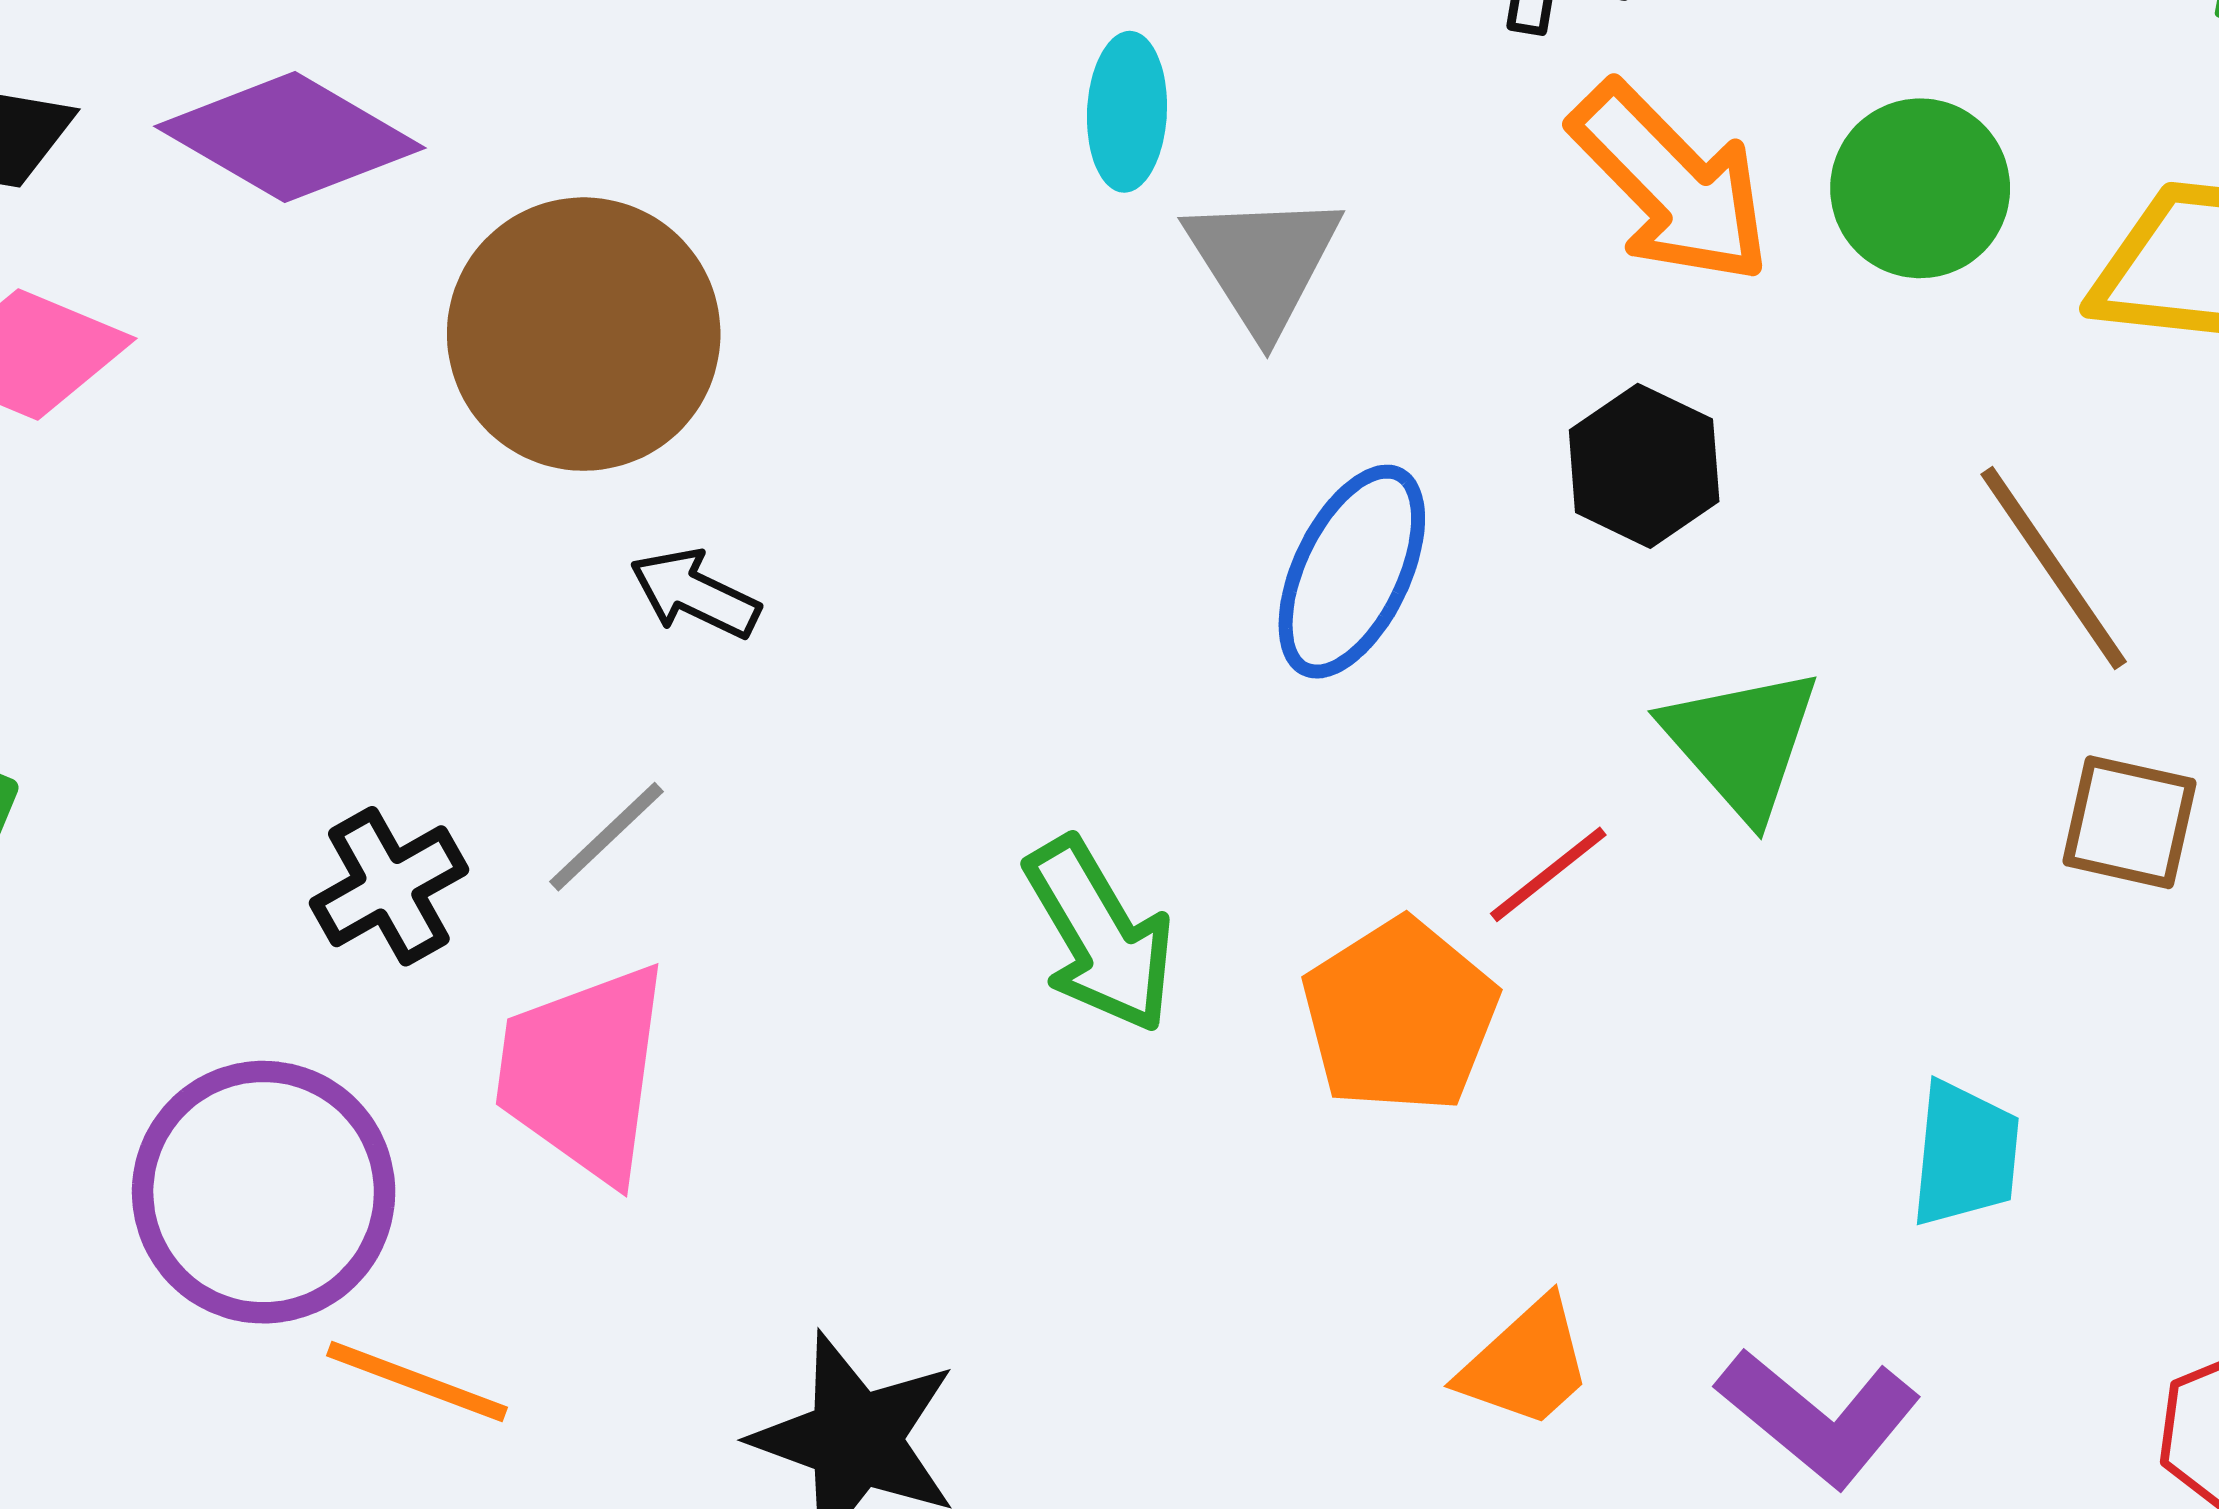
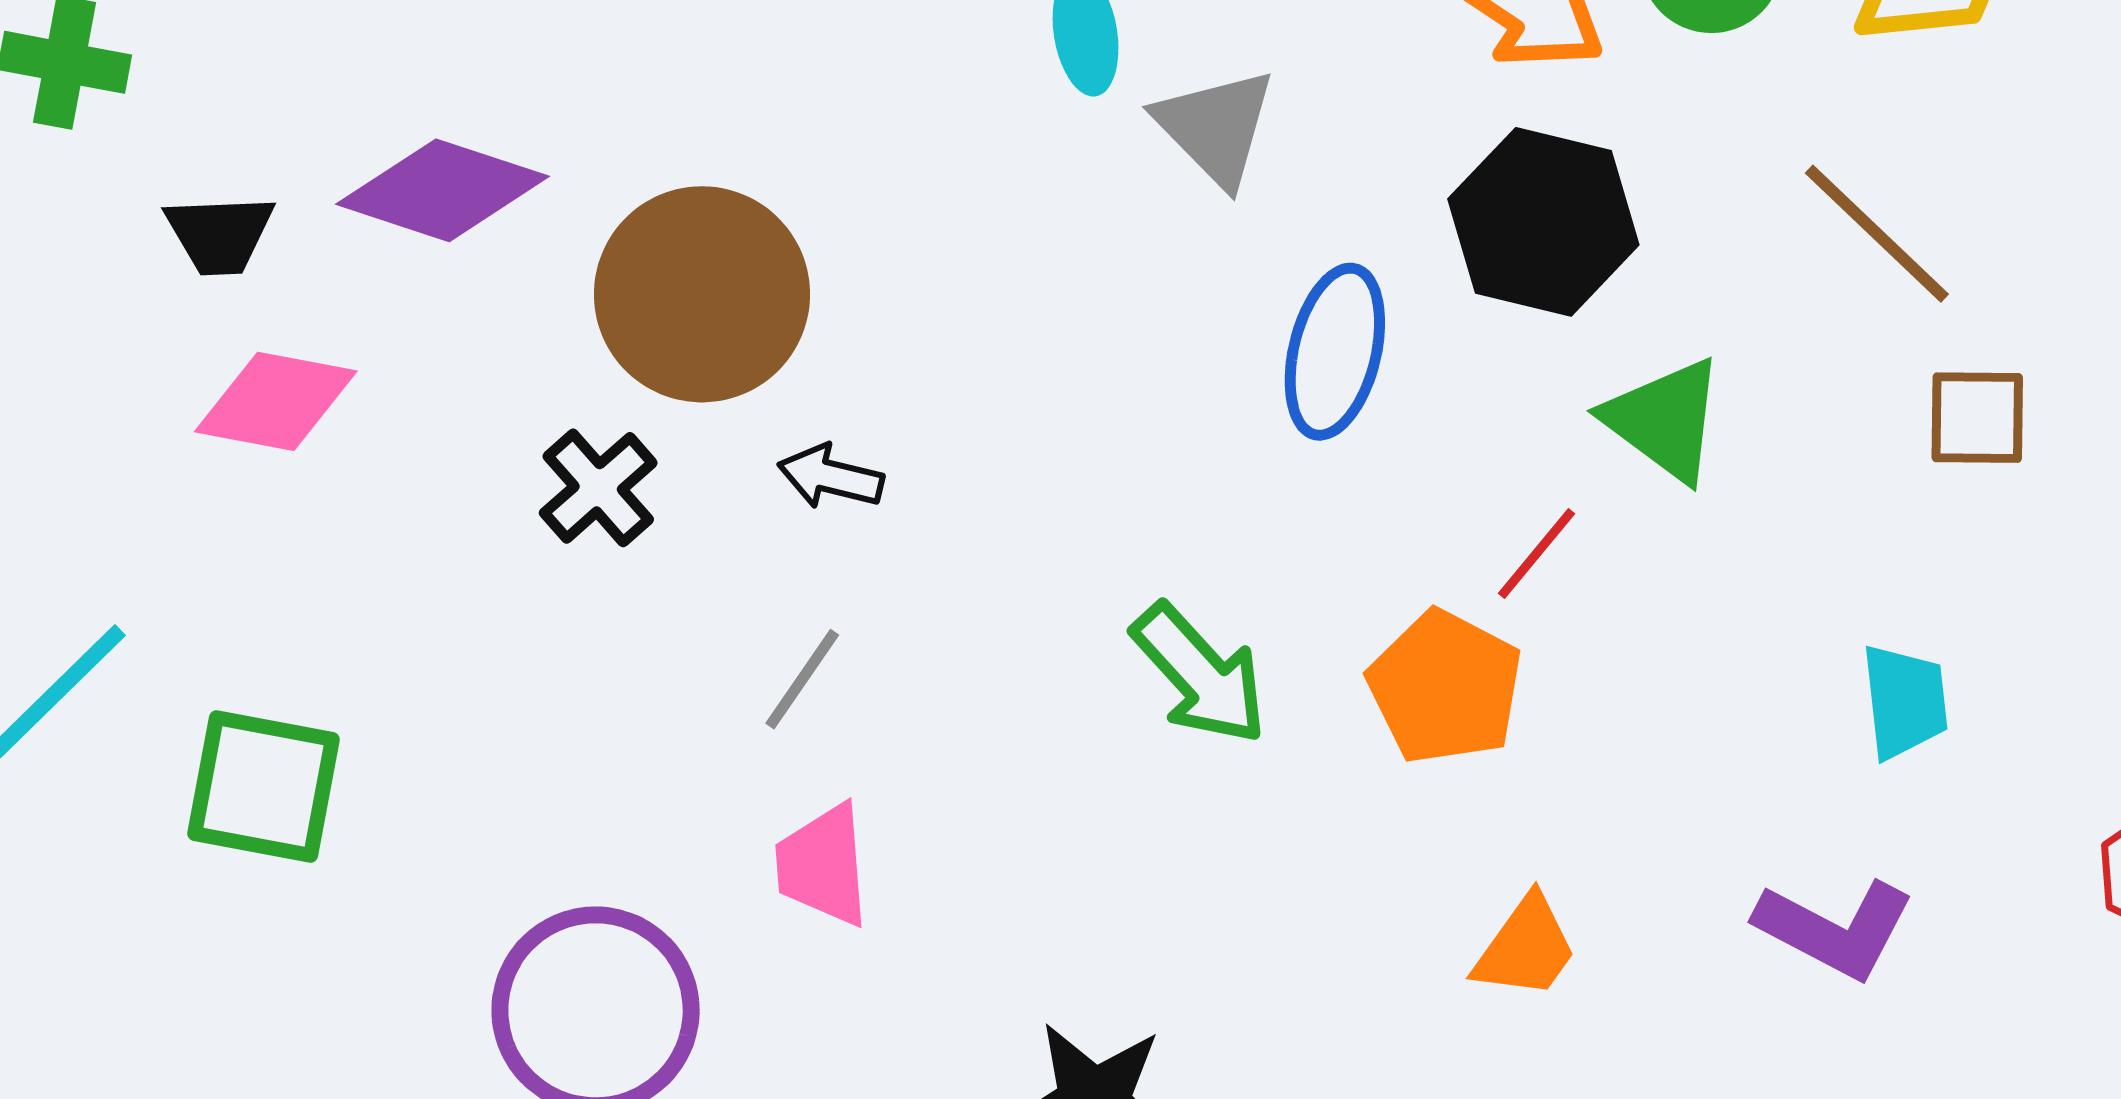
black hexagon: (1644, 466) -> (1543, 222), size x1.5
black cross: (389, 886) -> (598, 488), moved
pink trapezoid: (583, 1072) -> (823, 865), size x0.7
orange trapezoid: (1526, 1363) -> (1526, 948), moved

